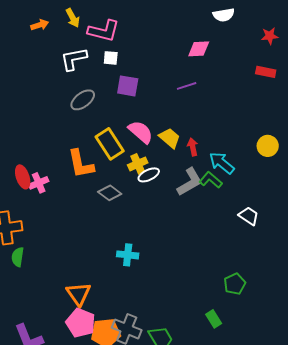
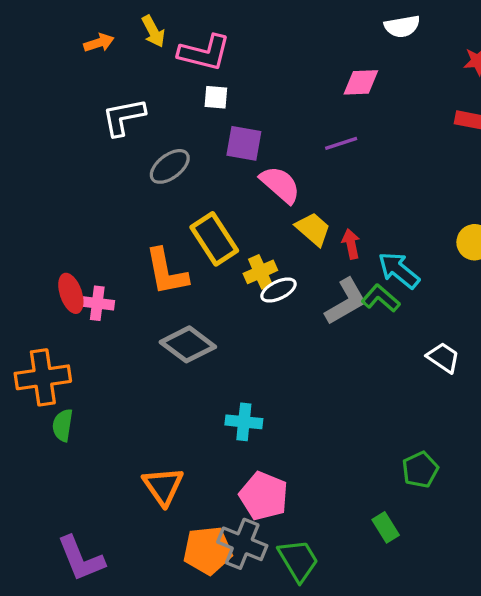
white L-shape: (74, 59) -> (124, 117), moved
pink semicircle: (141, 132) -> (280, 185), moved
pink cross: (39, 183) -> (97, 303), turned 30
gray diamond: (110, 193) -> (188, 344), moved, size x1.4
pink pentagon: (81, 323) -> (264, 496), moved

